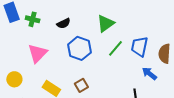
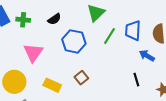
yellow circle: (14, 79) -> (14, 82), size x1.5

